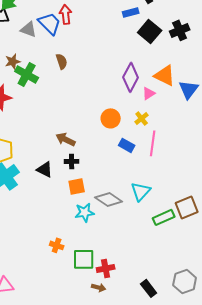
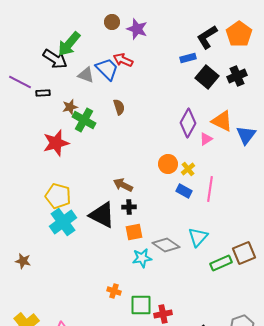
red arrow: (66, 14) -> (123, 60), turned -60
yellow cross: (142, 118) -> (188, 169), moved
black triangle: (45, 169) -> (102, 215), size x1.6

